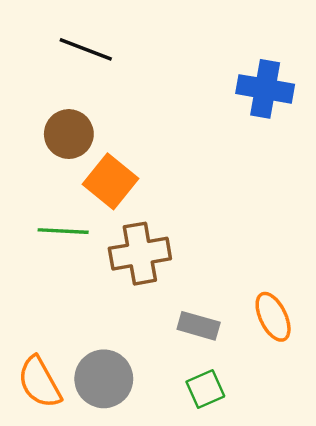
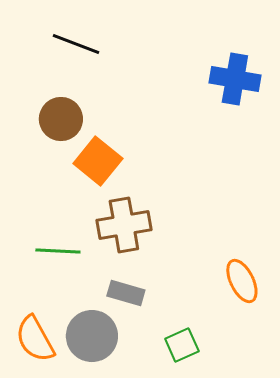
green line: (63, 231) -> (58, 251), moved
gray rectangle: (199, 326) -> (126, 293), moved

